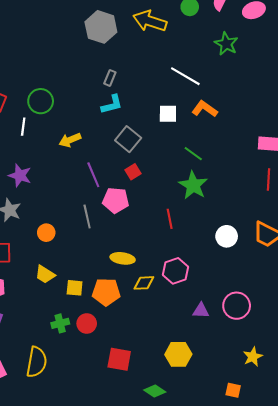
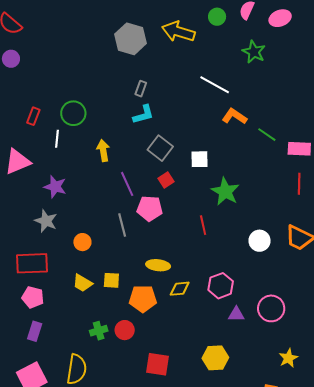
white square: (168, 114) -> (199, 159), moved
yellow arrow: (70, 140) -> (103, 151), turned 105
green line: (193, 154) -> (267, 135), moved
pink hexagon: (176, 271) -> (221, 286), moved
yellow square: (75, 288) -> (111, 280), moved

